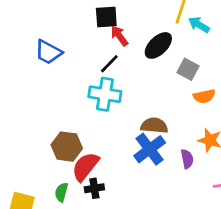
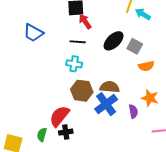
black ellipse: (158, 45) -> (114, 41), moved
black line: (109, 64) -> (78, 42), turned 49
cyan cross: (105, 94) -> (74, 64), size x0.7
brown hexagon: (67, 147) -> (82, 91), moved

